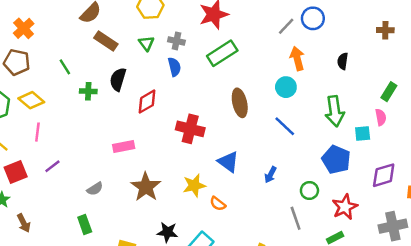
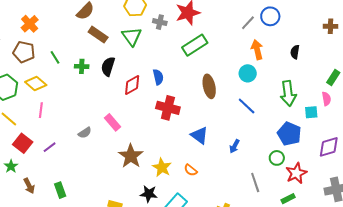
gray cross: (176, 41) -> (160, 22), moved
green triangle: (146, 43) -> (132, 36), size x1.5
green line: (65, 67) -> (55, 57), moved
blue semicircle: (174, 67) -> (158, 77), moved
green cross: (88, 91) -> (82, 66), moved
pink rectangle: (124, 147) -> (112, 122), turned 60
purple line: (52, 166) -> (50, 147), moved
red square: (16, 172) -> (23, 143), turned -30
yellow star: (194, 185) -> (162, 167), moved, turned -30
gray semicircle: (95, 189) -> (85, 133), moved
green circle: (309, 191) -> (277, 158), moved
green rectangle: (85, 224) -> (60, 190), moved

